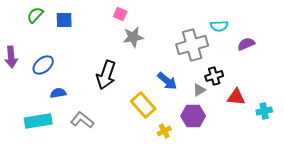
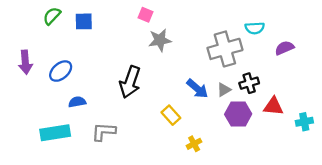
gray triangle: (199, 90) -> (224, 90), moved
yellow rectangle: (143, 105) -> (171, 115), size x0.7
purple hexagon: (193, 116) -> (238, 114), moved
gray L-shape: (82, 120) -> (104, 132), turned -35

